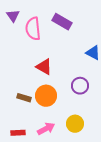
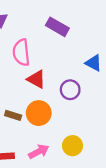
pink semicircle: (33, 29) -> (21, 52), moved
purple circle: (80, 86) -> (70, 90), moved

